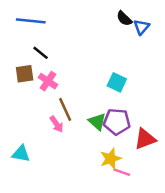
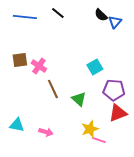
black line: (41, 53) -> (58, 13), moved
cyan square: (117, 82) -> (95, 67), turned 35
purple pentagon: (117, 122) -> (114, 90), moved
pink arrow: (57, 124) -> (46, 132), moved, turned -40

